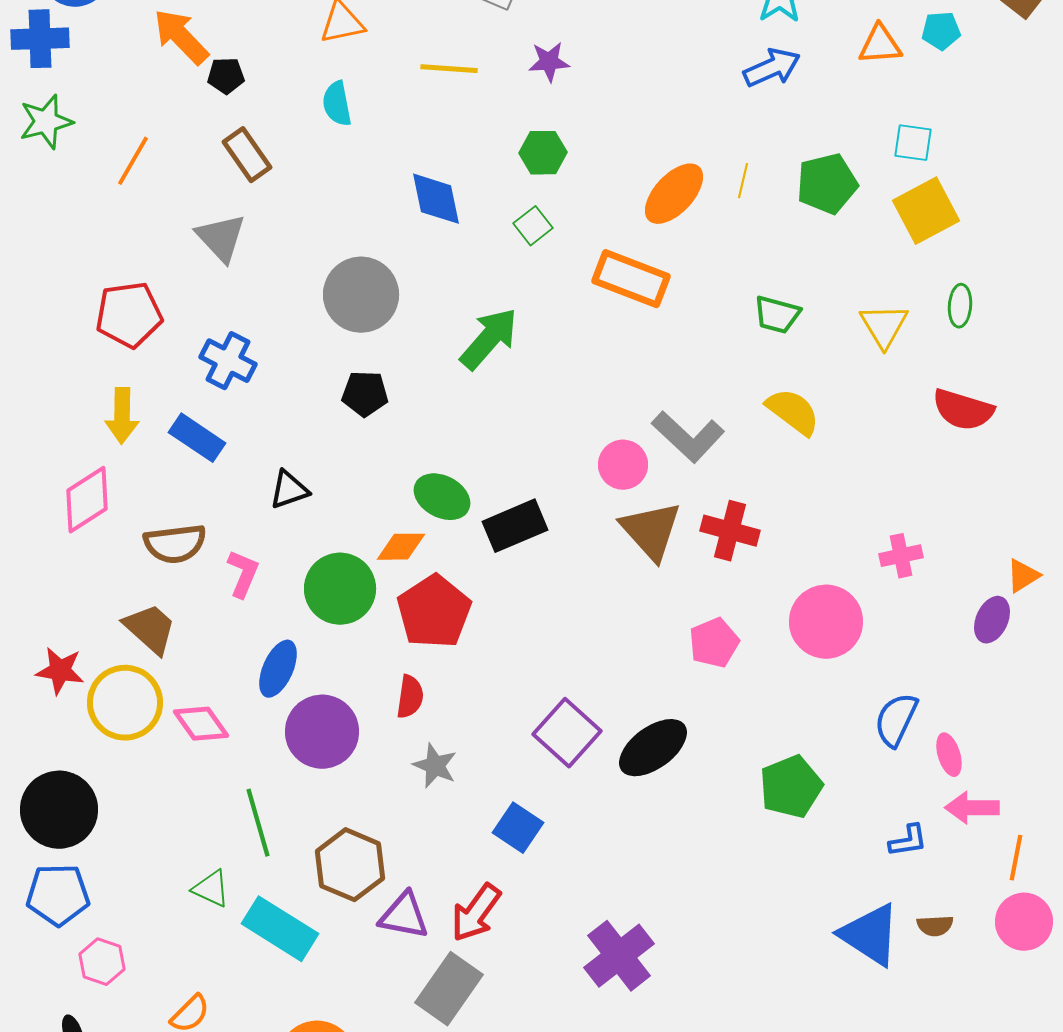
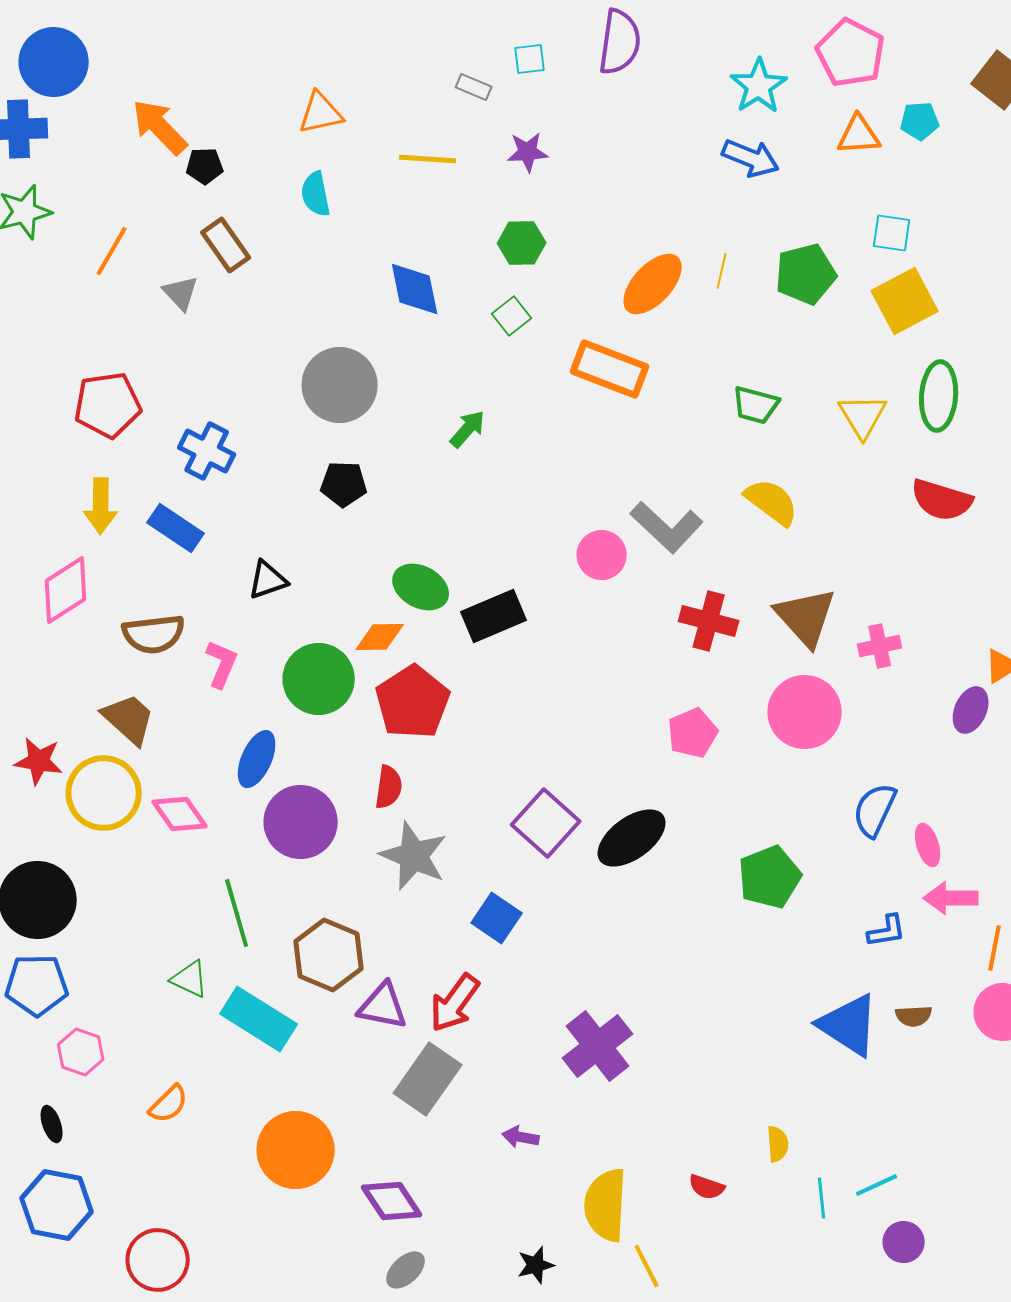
blue arrow: (772, 68) -> (751, 158), turned 46
gray triangle: (221, 238) -> (181, 293), moved, size x0.7
green ellipse: (960, 306) -> (939, 396), size x1.6
green arrow: (489, 339) -> (468, 429), size x0.6
brown triangle: (651, 531) -> (806, 617), moved
gray star: (435, 766) -> (414, 856), size x1.5

